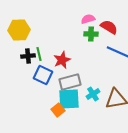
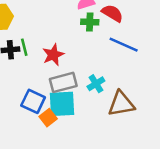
blue square: (43, 75) -> (33, 101), moved
cyan cross: (93, 94) -> (96, 84), moved

